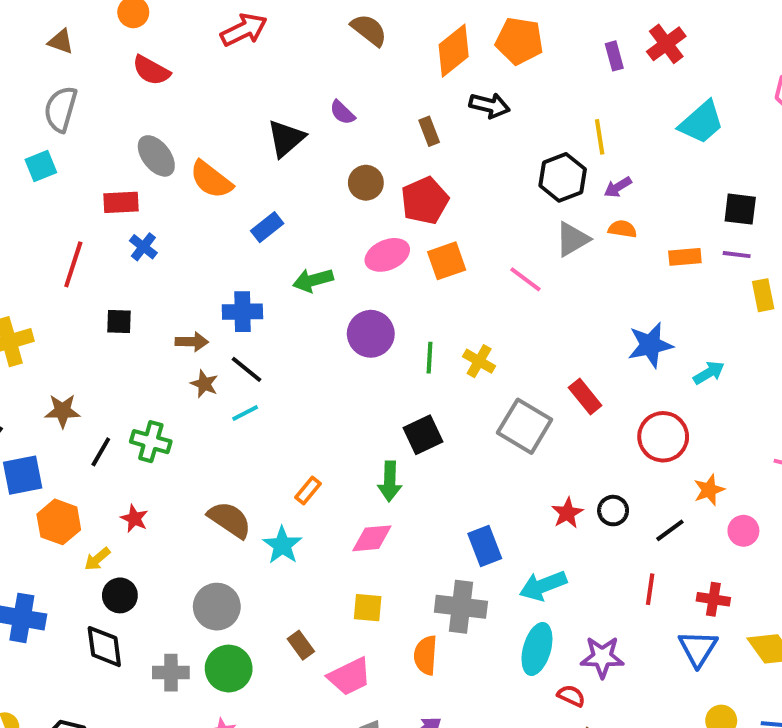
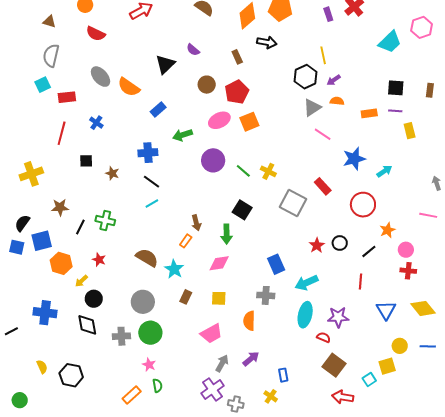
cyan trapezoid: (701, 122) -> (390, 42), moved
red rectangle: (121, 202) -> (67, 97), moved
pink line: (525, 279) -> (323, 134), moved
brown arrow: (192, 342) -> (196, 223), moved, turned 77
green line: (430, 358) -> (243, 171), turned -49
brown star: (204, 384) -> (112, 173), moved
black square: (423, 435) -> (242, 210), turned -30
red cross: (713, 599) -> (408, 271), moved
gray cross: (461, 607) -> (266, 295), size x0.7
brown rectangle: (301, 645) -> (186, 297), moved, turned 64

